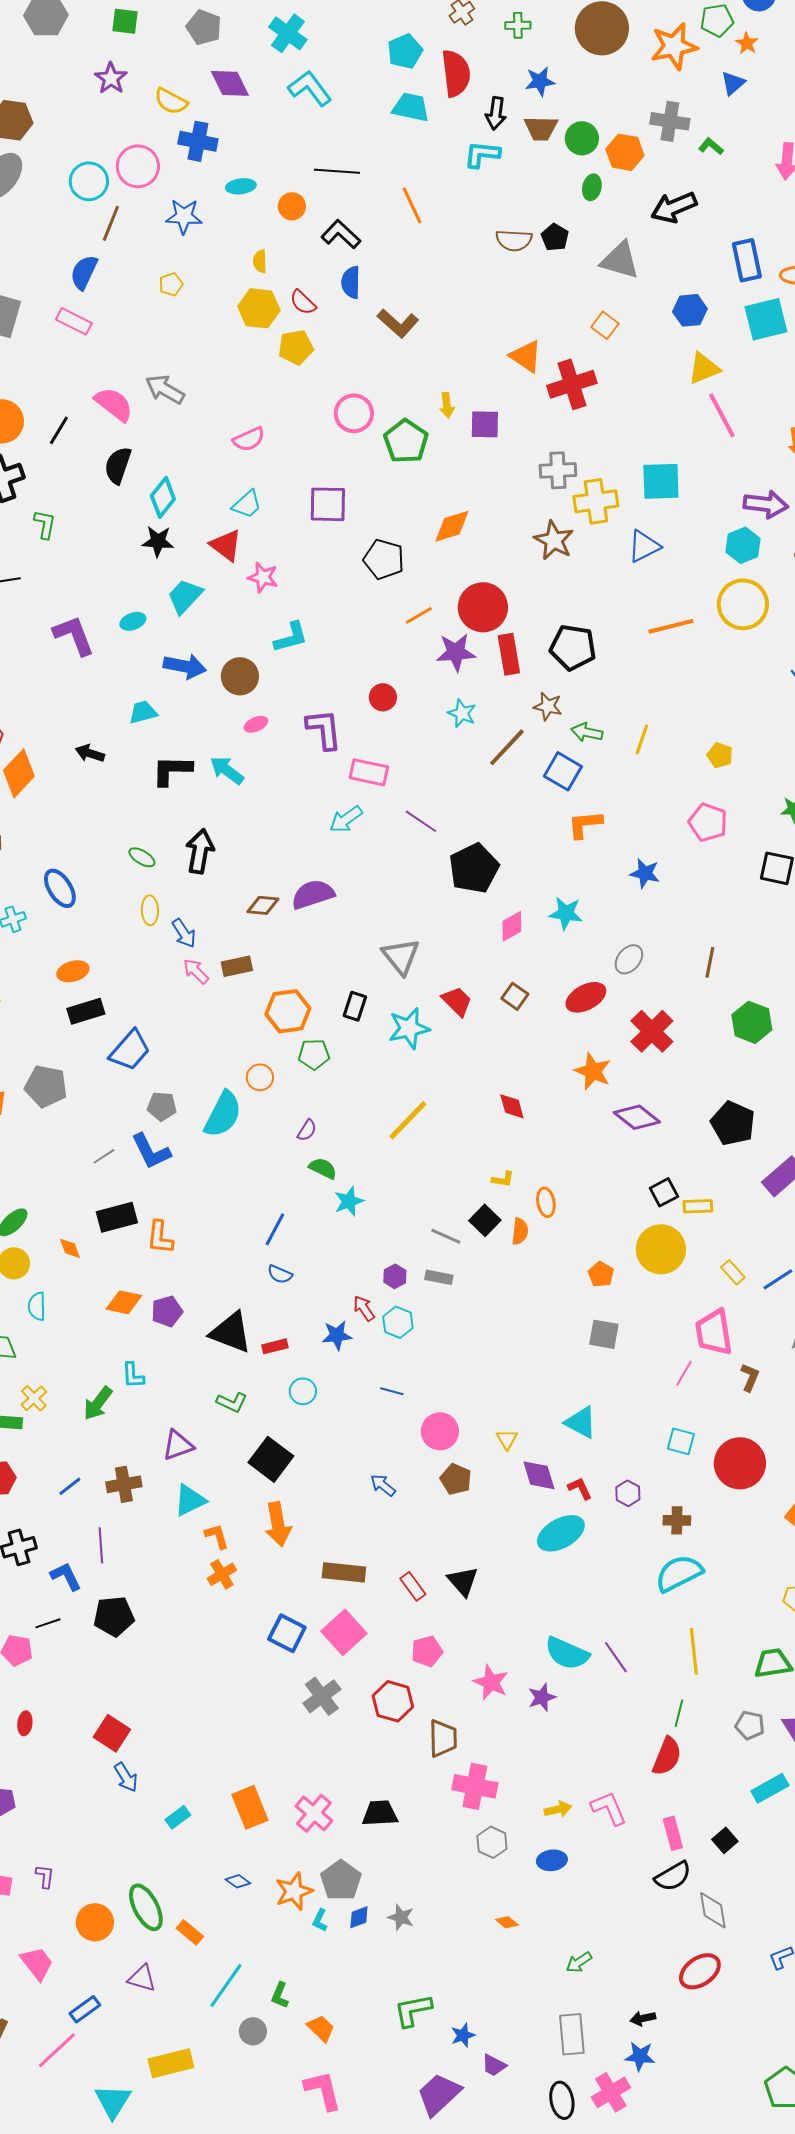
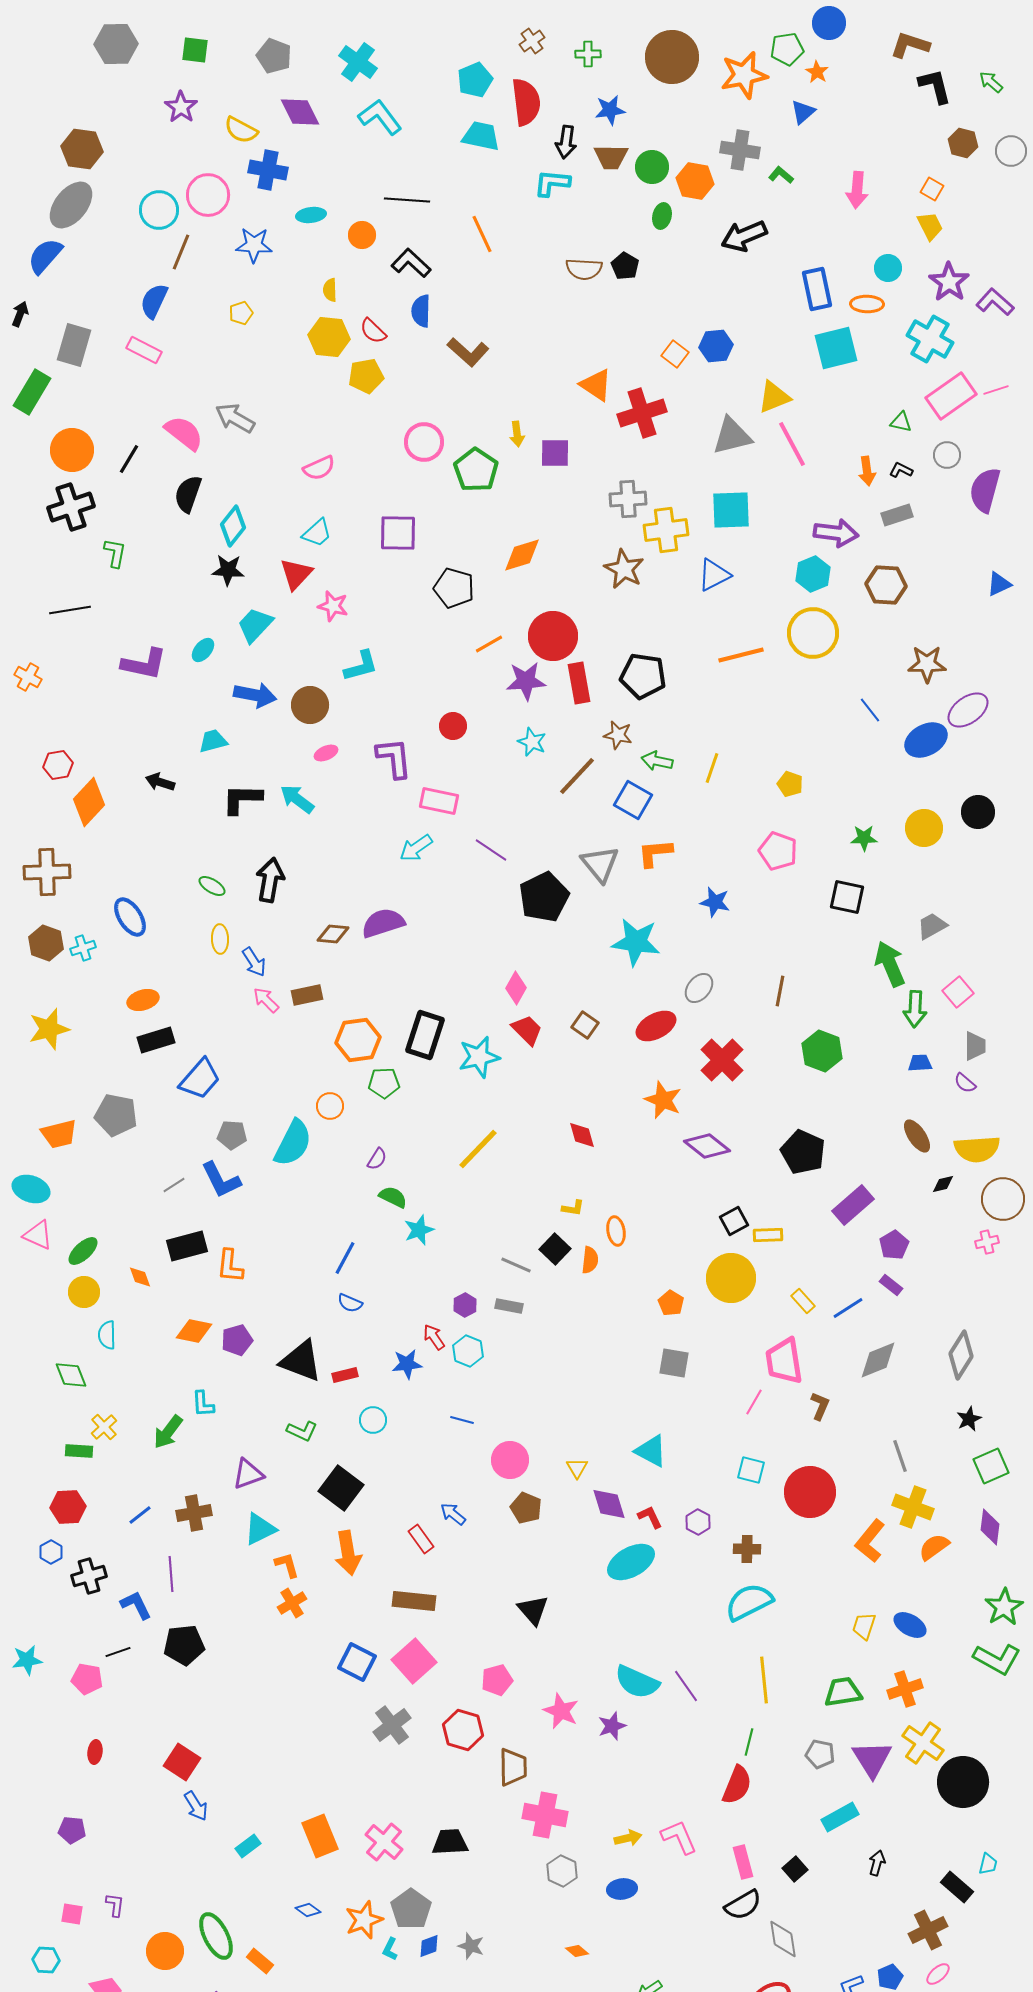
gray triangle: (620, 260) -> (732, 436), moved, turned -30
blue hexagon: (690, 310) -> (716, 346), moved
red triangle: (226, 545) -> (296, 574), turned 36
cyan ellipse: (133, 621) -> (203, 650), turned -30
purple L-shape: (74, 635) -> (144, 664), turned 123
cyan star: (566, 913) -> (636, 942), size x1.4
pink diamond: (512, 926) -> (516, 988), moved, turned -32
gray triangle: (401, 956) -> (600, 864), moved
black rectangle: (355, 1006) -> (425, 1035), size x1.6
red rectangle: (413, 1586) -> (421, 1539), moved

